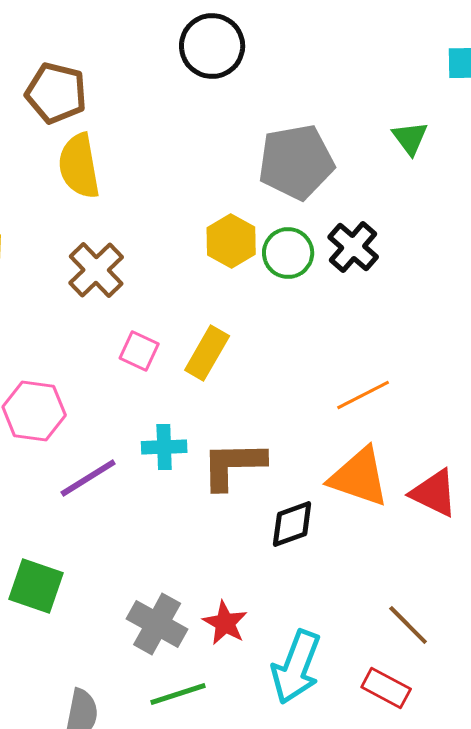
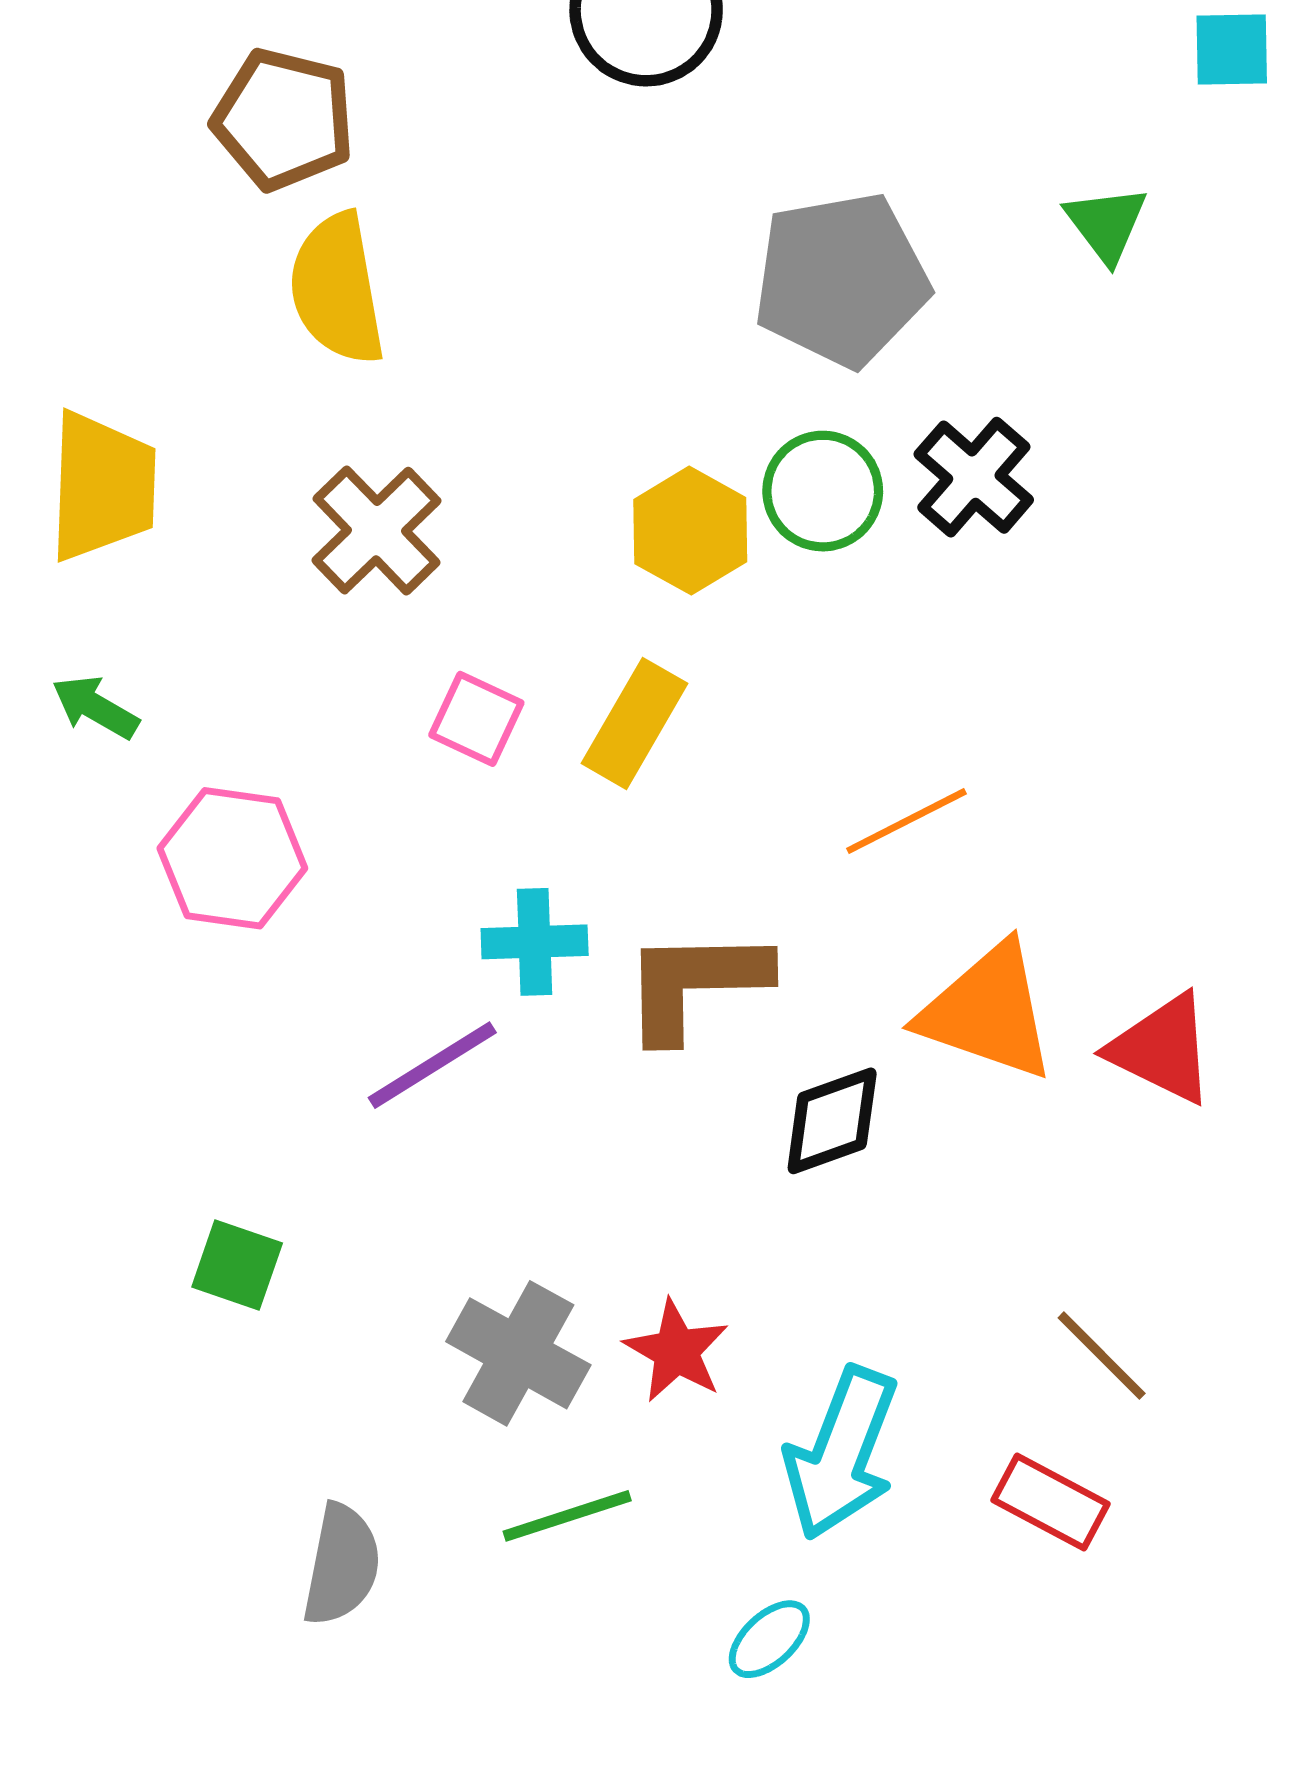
yellow hexagon: (231, 241) -> (690, 531), moved
orange line: (363, 395) -> (906, 821), moved
purple line: (88, 478) -> (432, 1065), moved
green square: (36, 586) -> (237, 1265), size x0.7

